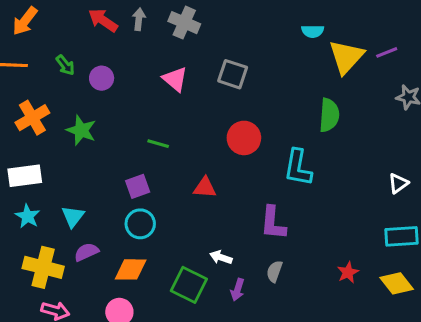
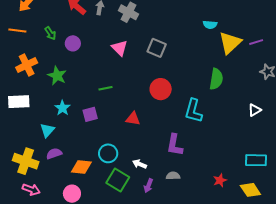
green line: (158, 144) -> (106, 88), turned -32
white triangle: (398, 183) -> (255, 110), moved
cyan star: (28, 216) -> (62, 108), moved
cyan circle: (140, 224) -> (108, 153), moved
gray semicircle: (274, 271) -> (173, 176), turned 64

